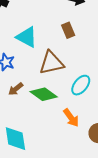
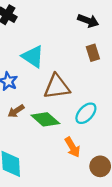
brown rectangle: (68, 30) -> (93, 53), moved

